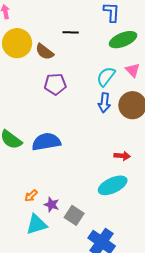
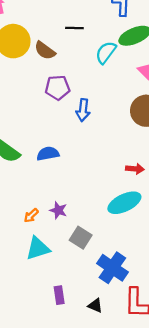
cyan semicircle: (106, 77) -> (106, 52), moved
blue arrow: (104, 103) -> (83, 110), moved
blue semicircle: (46, 142) -> (48, 154), size x0.7
purple star: (52, 205) -> (58, 210), moved

